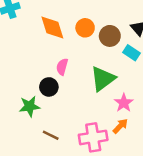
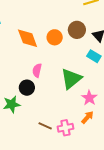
brown circle: (110, 36) -> (77, 30), moved
brown line: (51, 135) -> (45, 126), moved
pink cross: (93, 137) -> (65, 128), size x0.7

